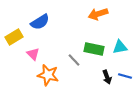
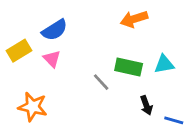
pink triangle: (33, 54) -> (52, 59), moved
orange star: (48, 75) -> (33, 107), moved
blue line: (125, 76) -> (174, 120), moved

